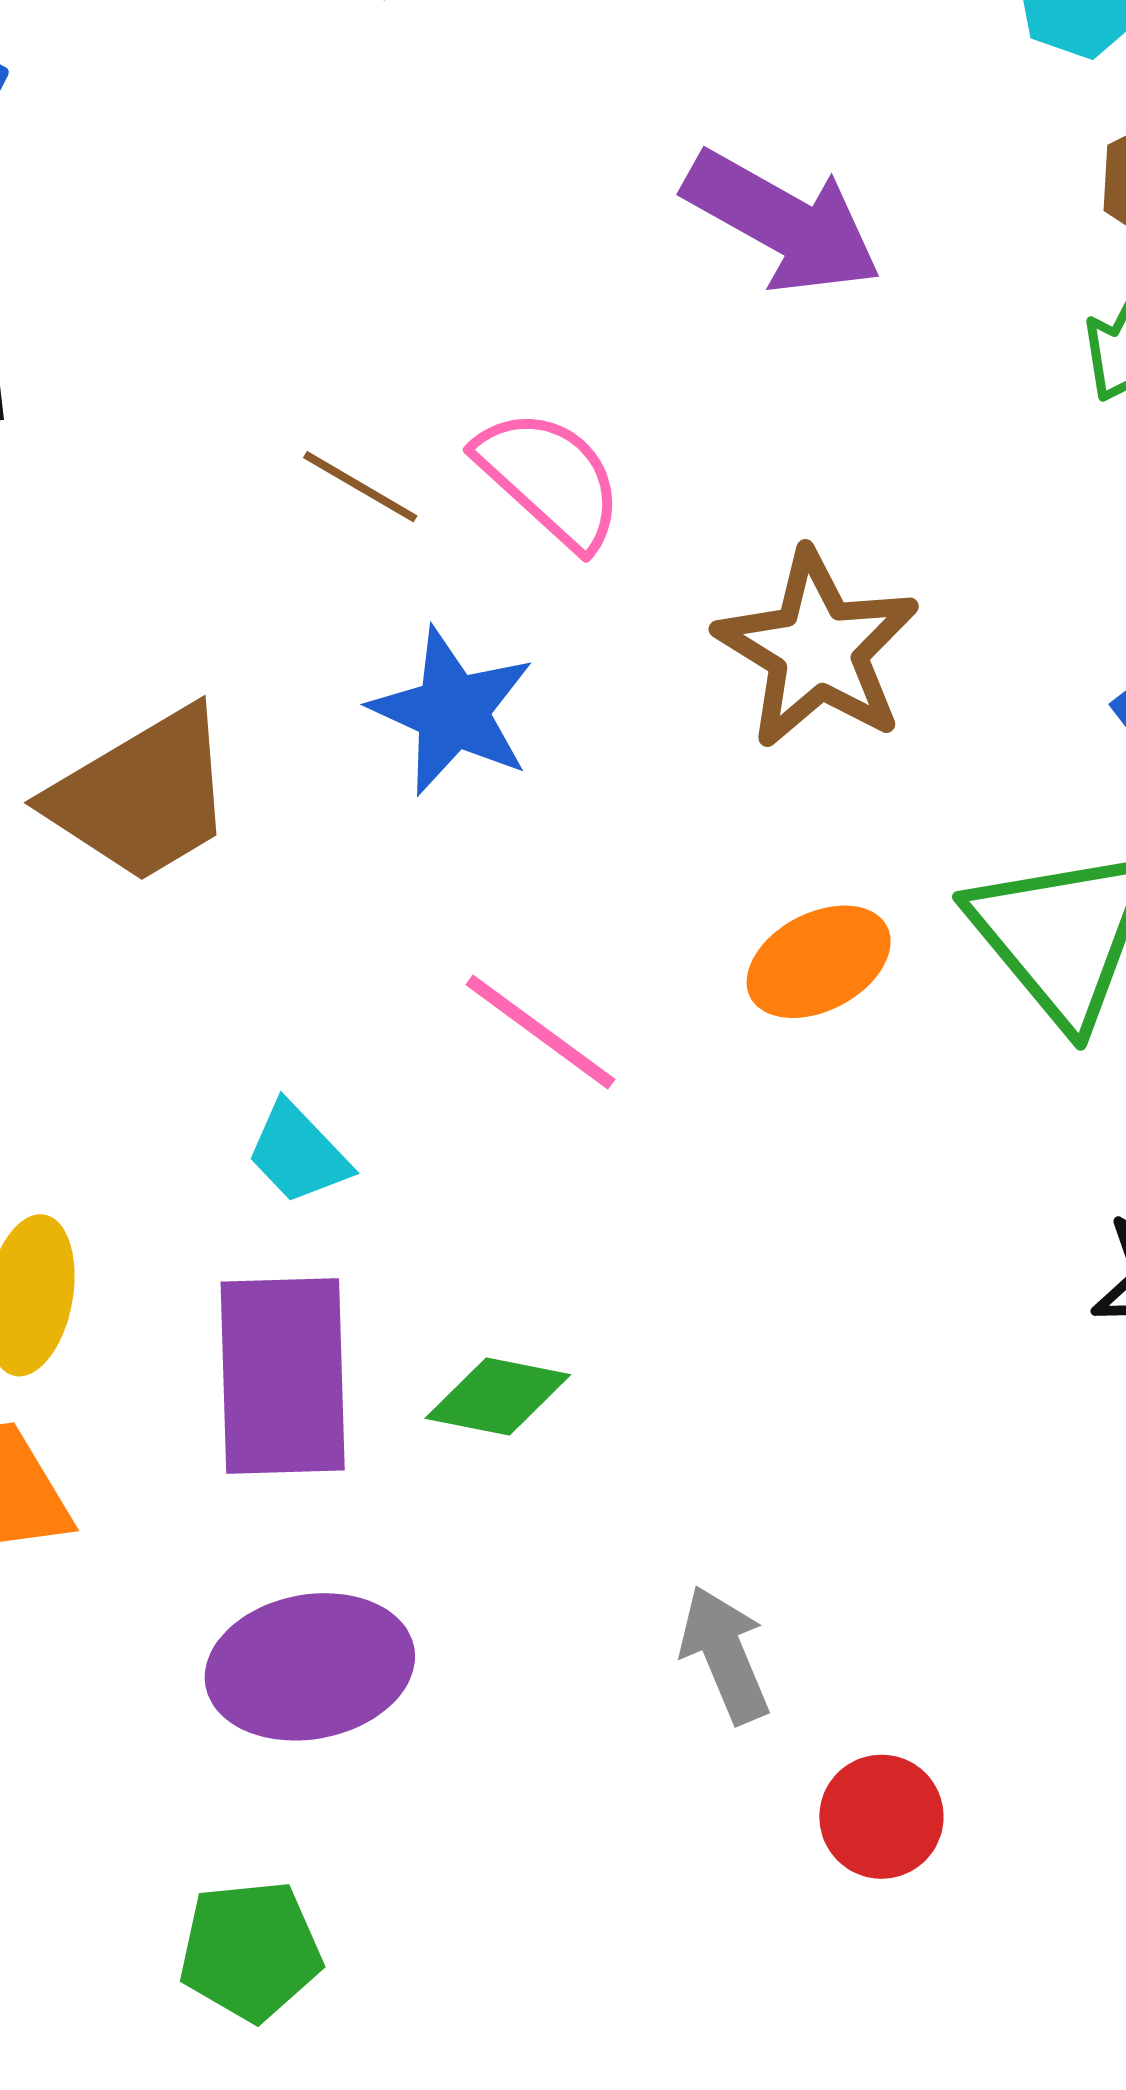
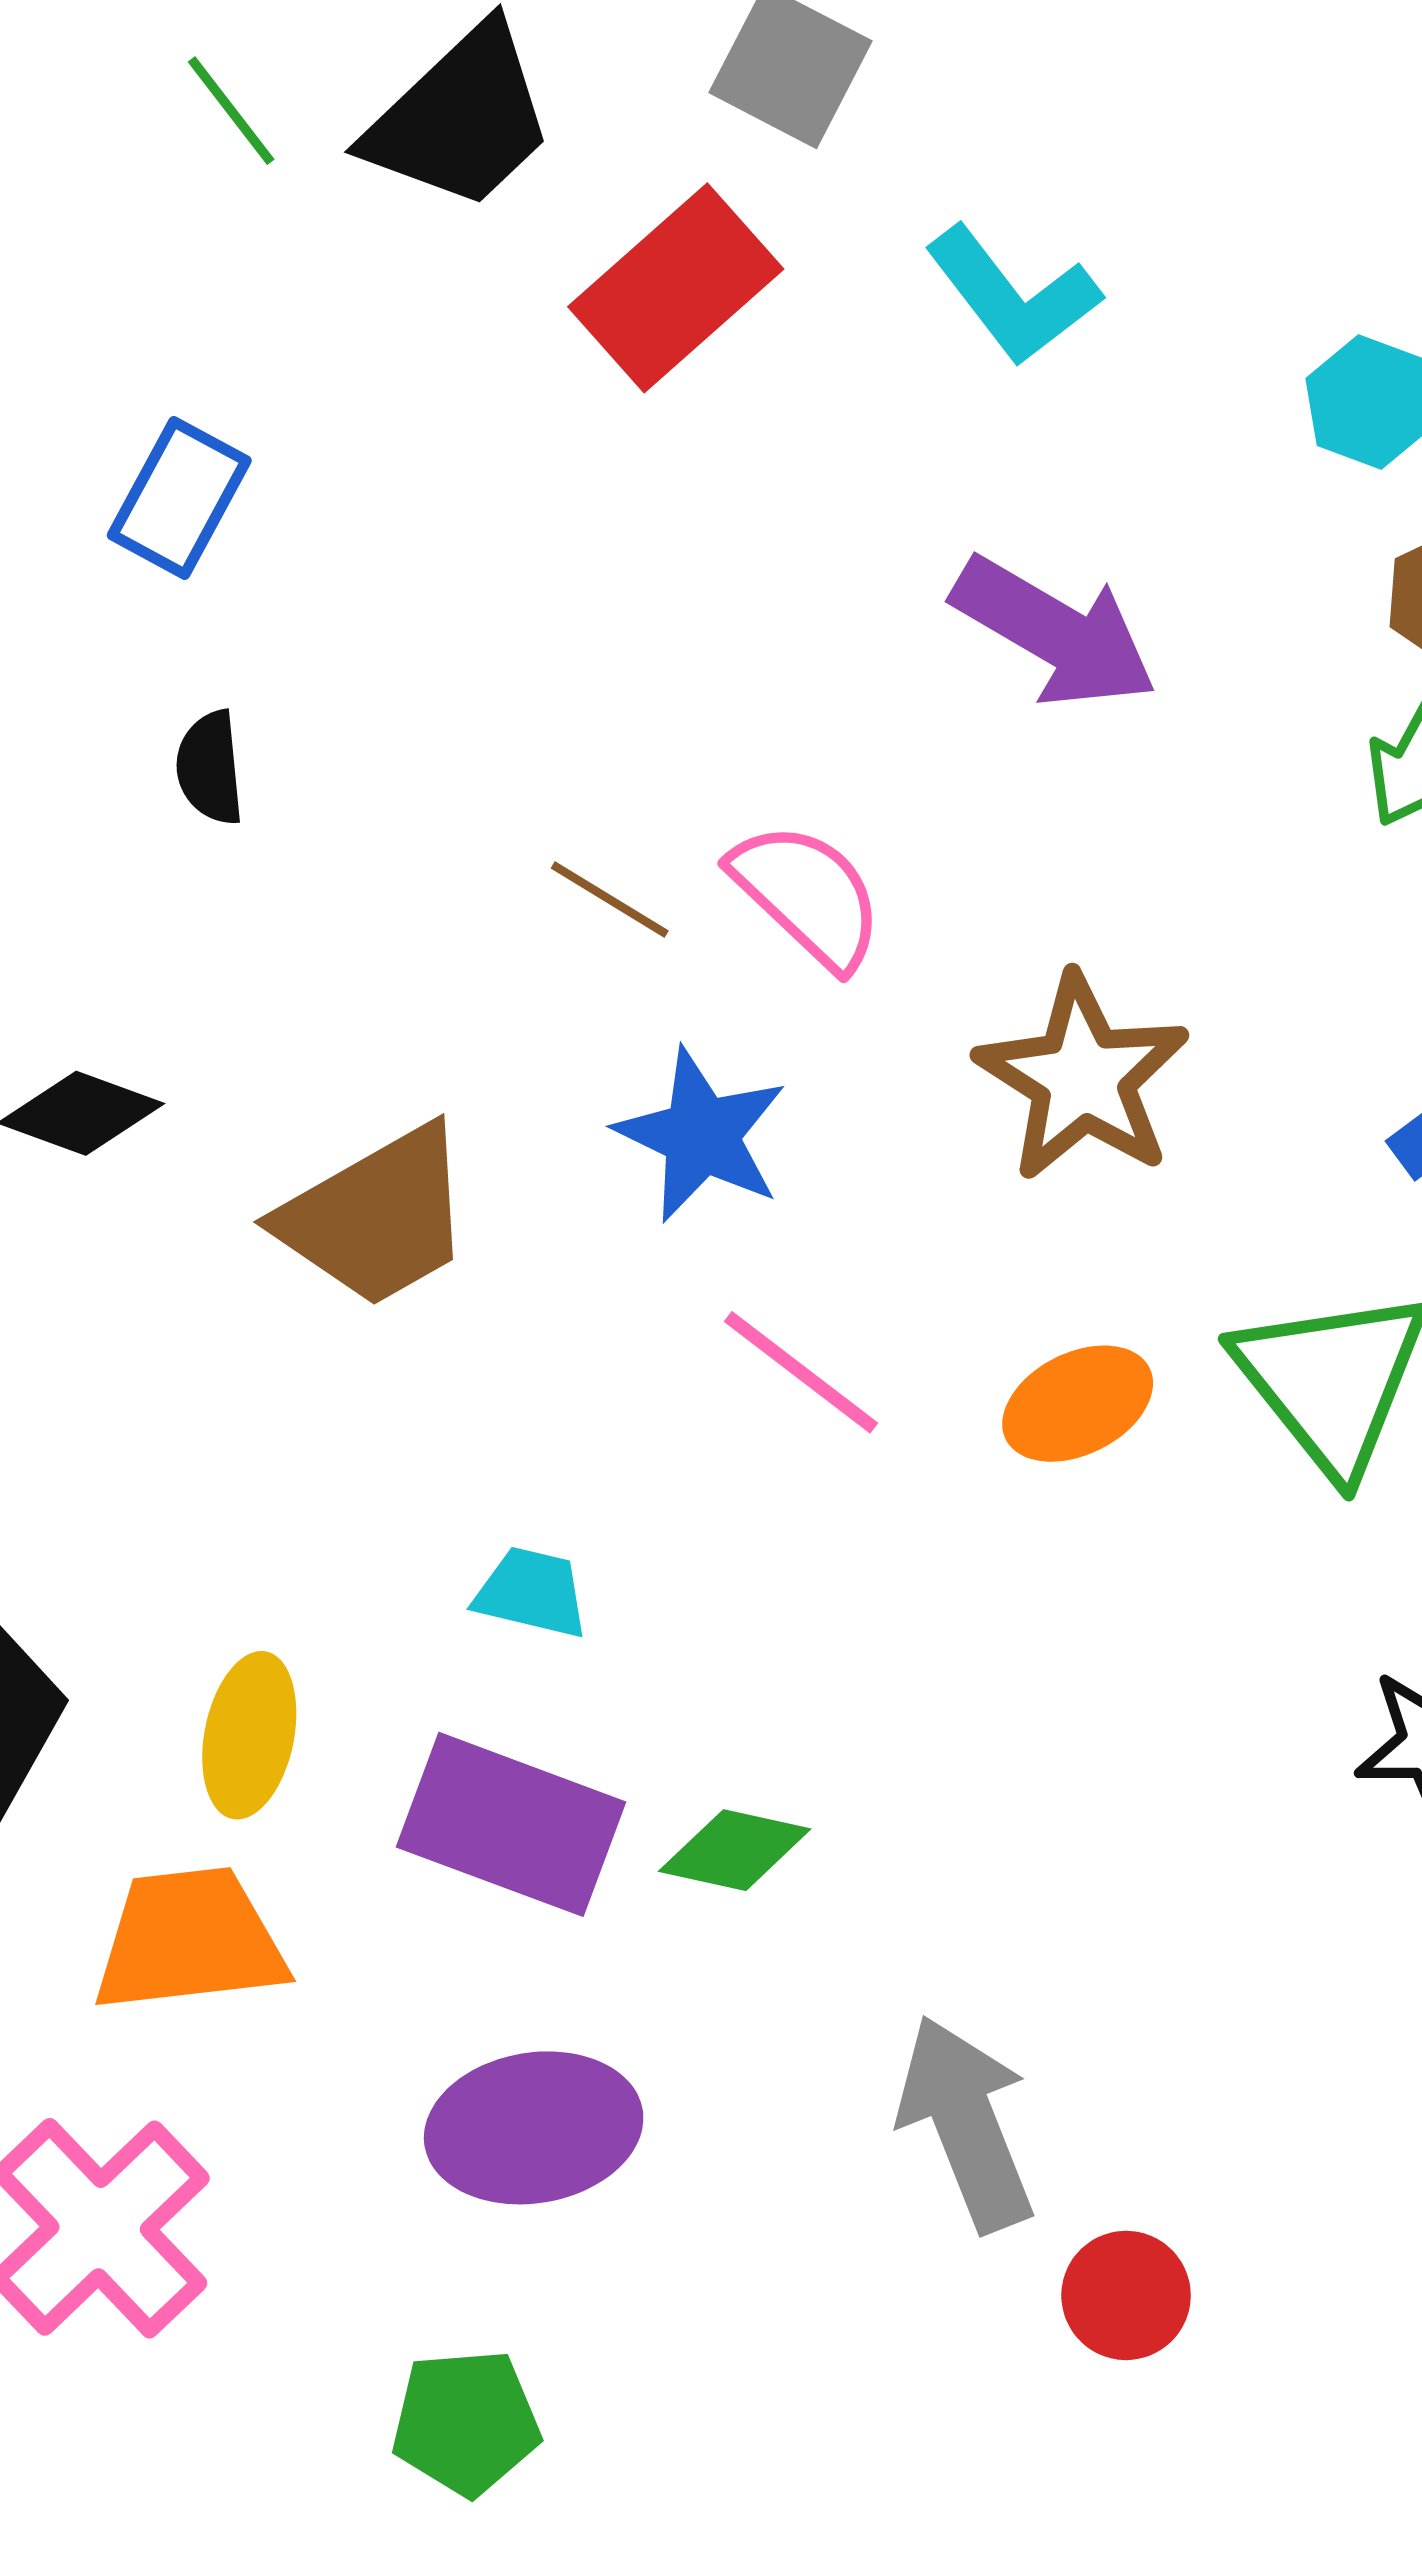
pink line: (540, 1032) -> (801, 1372), moved
cyan trapezoid: (298, 1153) -> (532, 1593), turned 146
purple rectangle: (283, 1376) -> (511, 1824), turned -69
gray arrow: (725, 1655) -> (966, 2123), size x1.5

